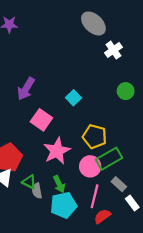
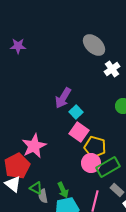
purple arrow: (26, 89) -> (63, 98), moved
pink square: (41, 120) -> (79, 132), moved
pink star: (57, 151) -> (34, 146), moved
pink circle: (90, 166) -> (91, 163), moved

